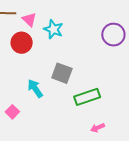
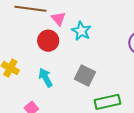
cyan arrow: (35, 89) -> (46, 78), moved

